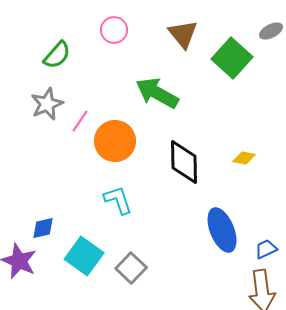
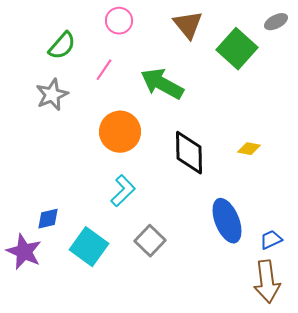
pink line: (80, 121) -> (104, 70), moved
cyan L-shape: (118, 200) -> (123, 191), turned 64
gray square: (131, 268) -> (150, 241), moved

